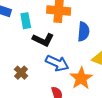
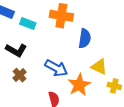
cyan rectangle: (26, 21) -> (28, 24), turned -63
black L-shape: (43, 40) -> (16, 50), moved

